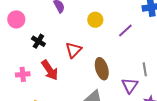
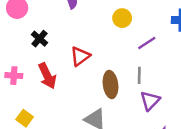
yellow circle: (95, 20) -> (122, 18), moved
gray line: (145, 69) -> (139, 75), moved
purple triangle: (130, 85) -> (150, 101), moved

